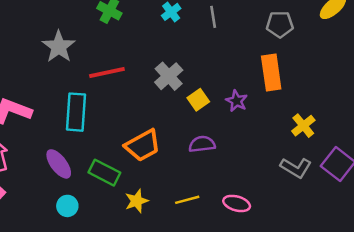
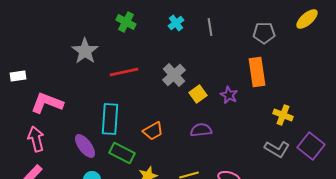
cyan rectangle: (76, 112) -> (110, 119), moved
yellow cross: (303, 126) -> (283, 115), turned -30
orange trapezoid: (143, 145) -> (153, 131), size x0.7

